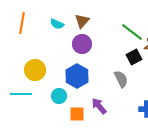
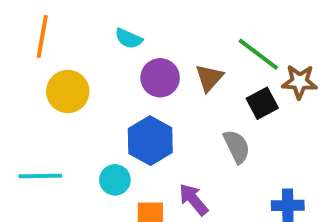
brown triangle: (82, 21) -> (209, 78), moved
cyan semicircle: (57, 24) -> (129, 38), moved
yellow circle: (35, 70) -> (68, 92), moved

